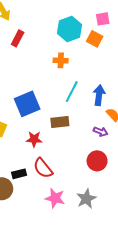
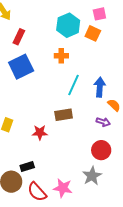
blue square: (27, 104) -> (21, 67), moved
red semicircle: (43, 168) -> (37, 192), moved
gray star: (86, 199) -> (92, 176), moved

